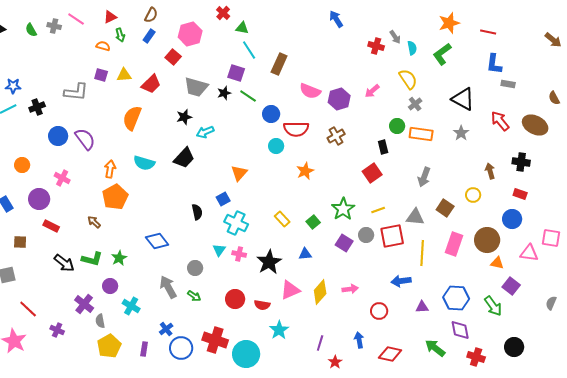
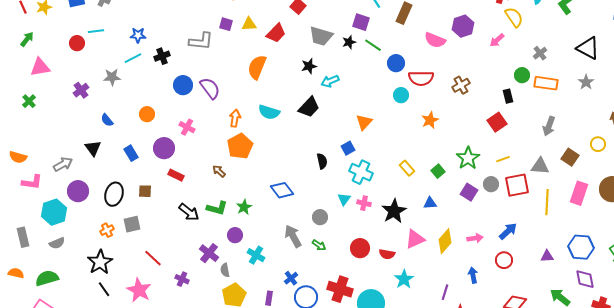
yellow semicircle: (408, 79) -> (514, 17), moved
purple hexagon: (339, 99) -> (463, 26), moved
blue arrow: (401, 281) -> (508, 231), moved, turned 144
blue arrow: (359, 340) -> (473, 275), moved

